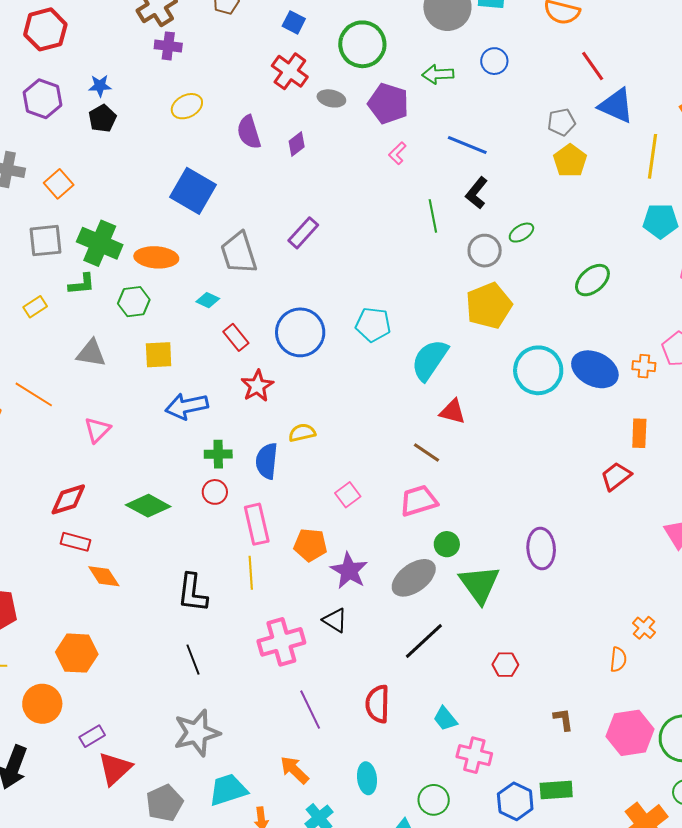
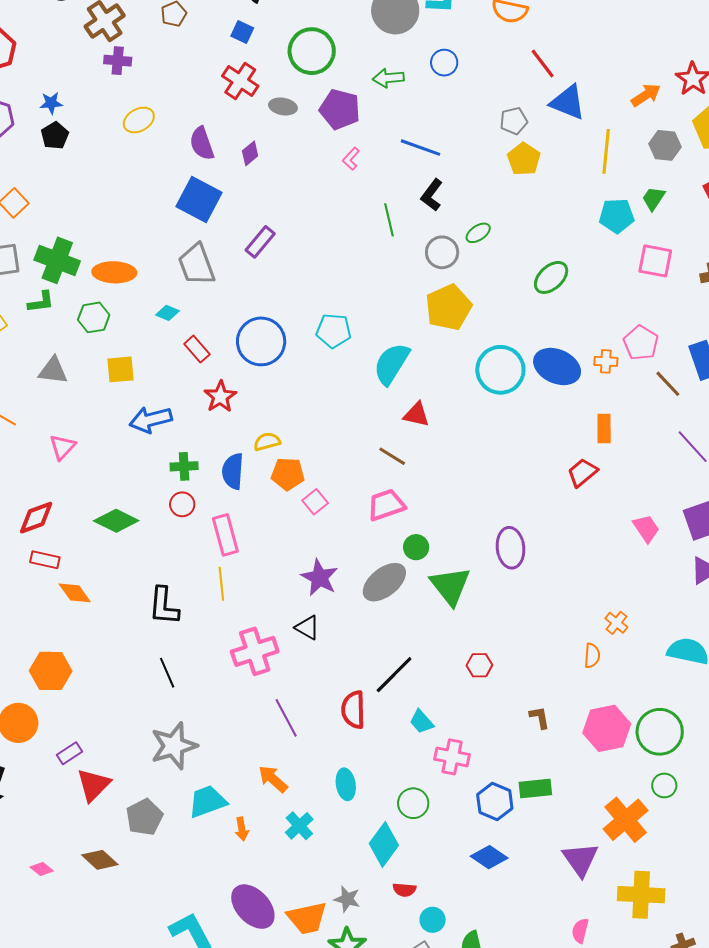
blue square: (193, 191) -> (199, 199), moved
orange pentagon: (310, 545) -> (288, 474), moved
black line: (424, 641) -> (394, 675), moved

